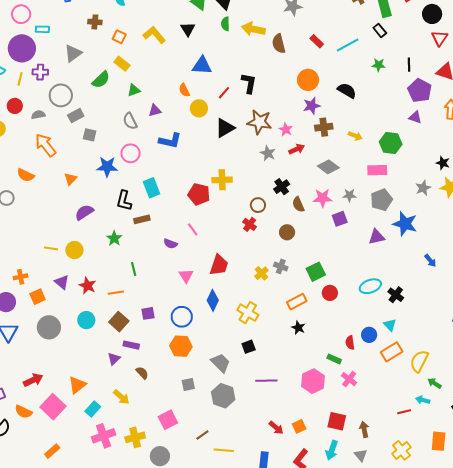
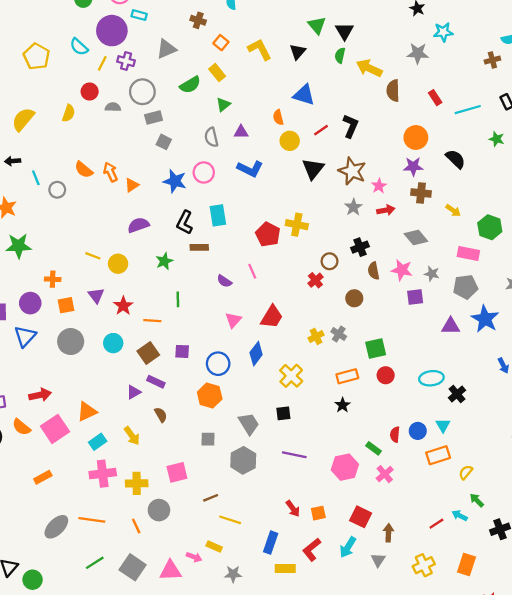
green triangle: (134, 90) -> (223, 105), turned -32
black triangle: (225, 128) -> (313, 169), turned -35
orange arrow: (46, 145) -> (110, 172), moved, size x0.7
yellow semicircle: (419, 361) -> (466, 472), size x0.6
red line: (404, 412) -> (436, 524), turned -32

